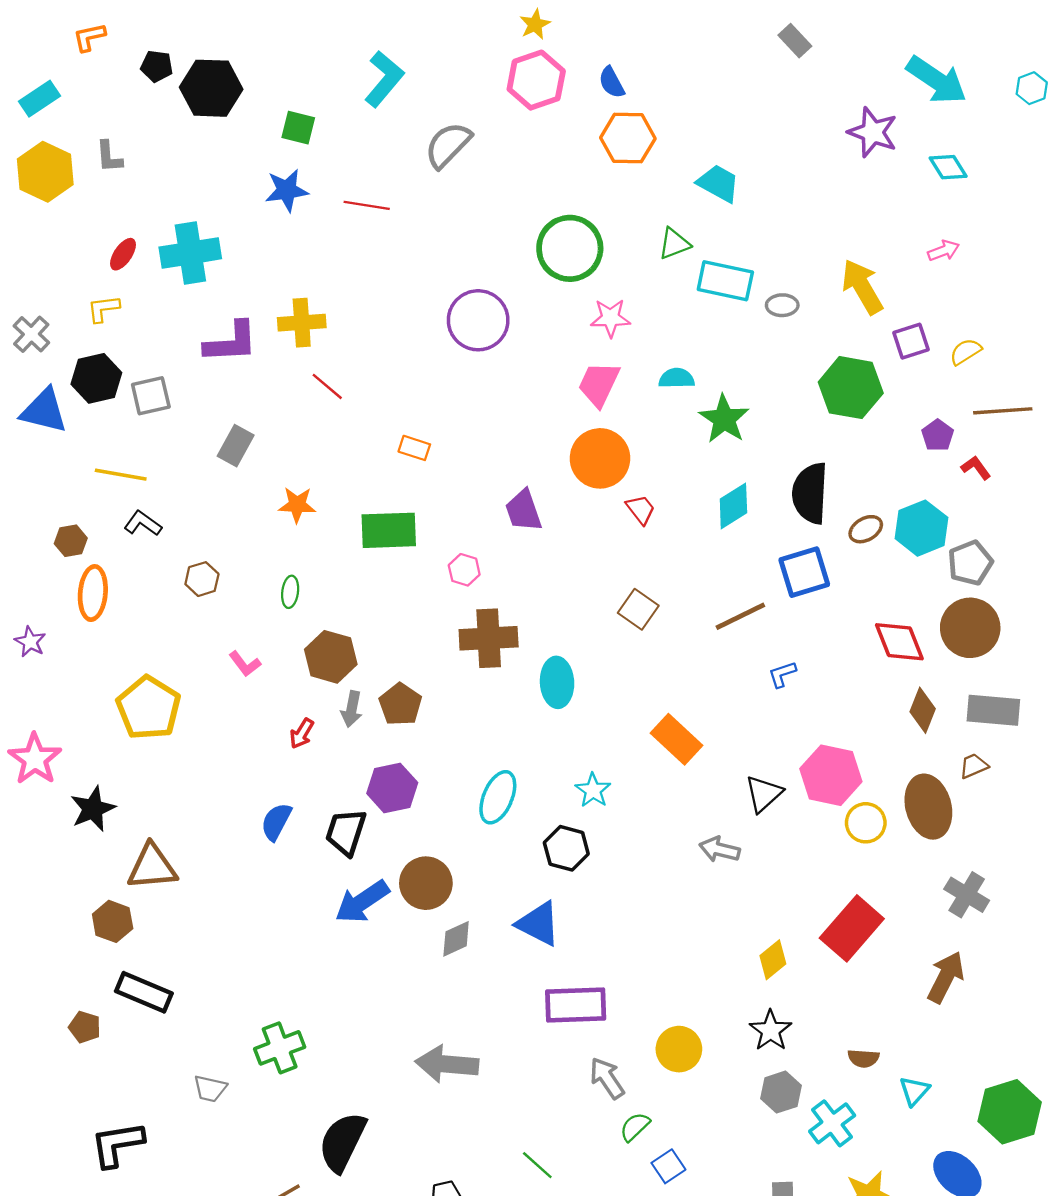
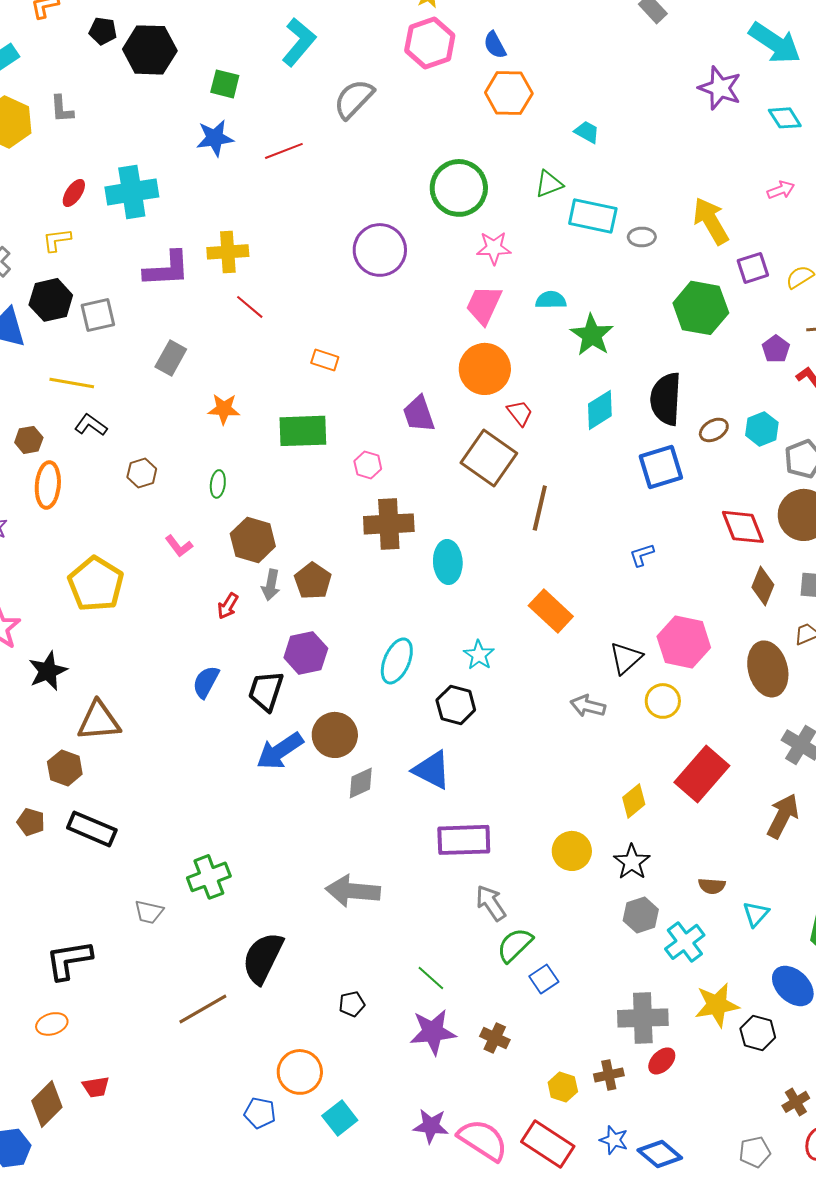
cyan trapezoid: (718, 183) -> (587, 132), size x0.7
red line: (367, 205) -> (284, 151), turned -30
cyan hexagon: (921, 528) -> (762, 429), size x0.7
brown square: (638, 609) -> (489, 458), moved, size x1.6
brown line: (740, 616) -> (540, 508), moved, turned -51
yellow circle: (866, 823) -> (663, 701), moved
brown pentagon: (85, 1027) -> (31, 822), moved
yellow circle: (679, 1049) -> (572, 851), moved
green semicircle: (635, 1127) -> (515, 945), size x1.4

